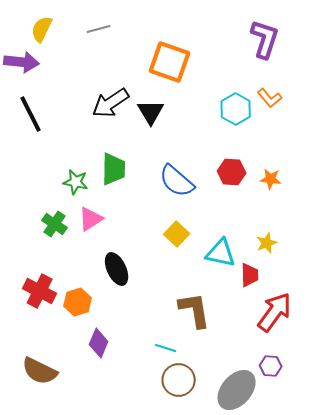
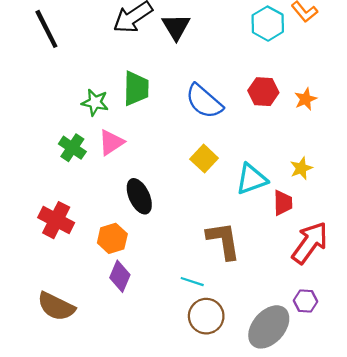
orange star: (271, 179) -> (306, 99), turned -30
cyan triangle: (221, 253) -> (252, 179), turned -32
orange hexagon: (78, 302) -> (112, 238), moved

